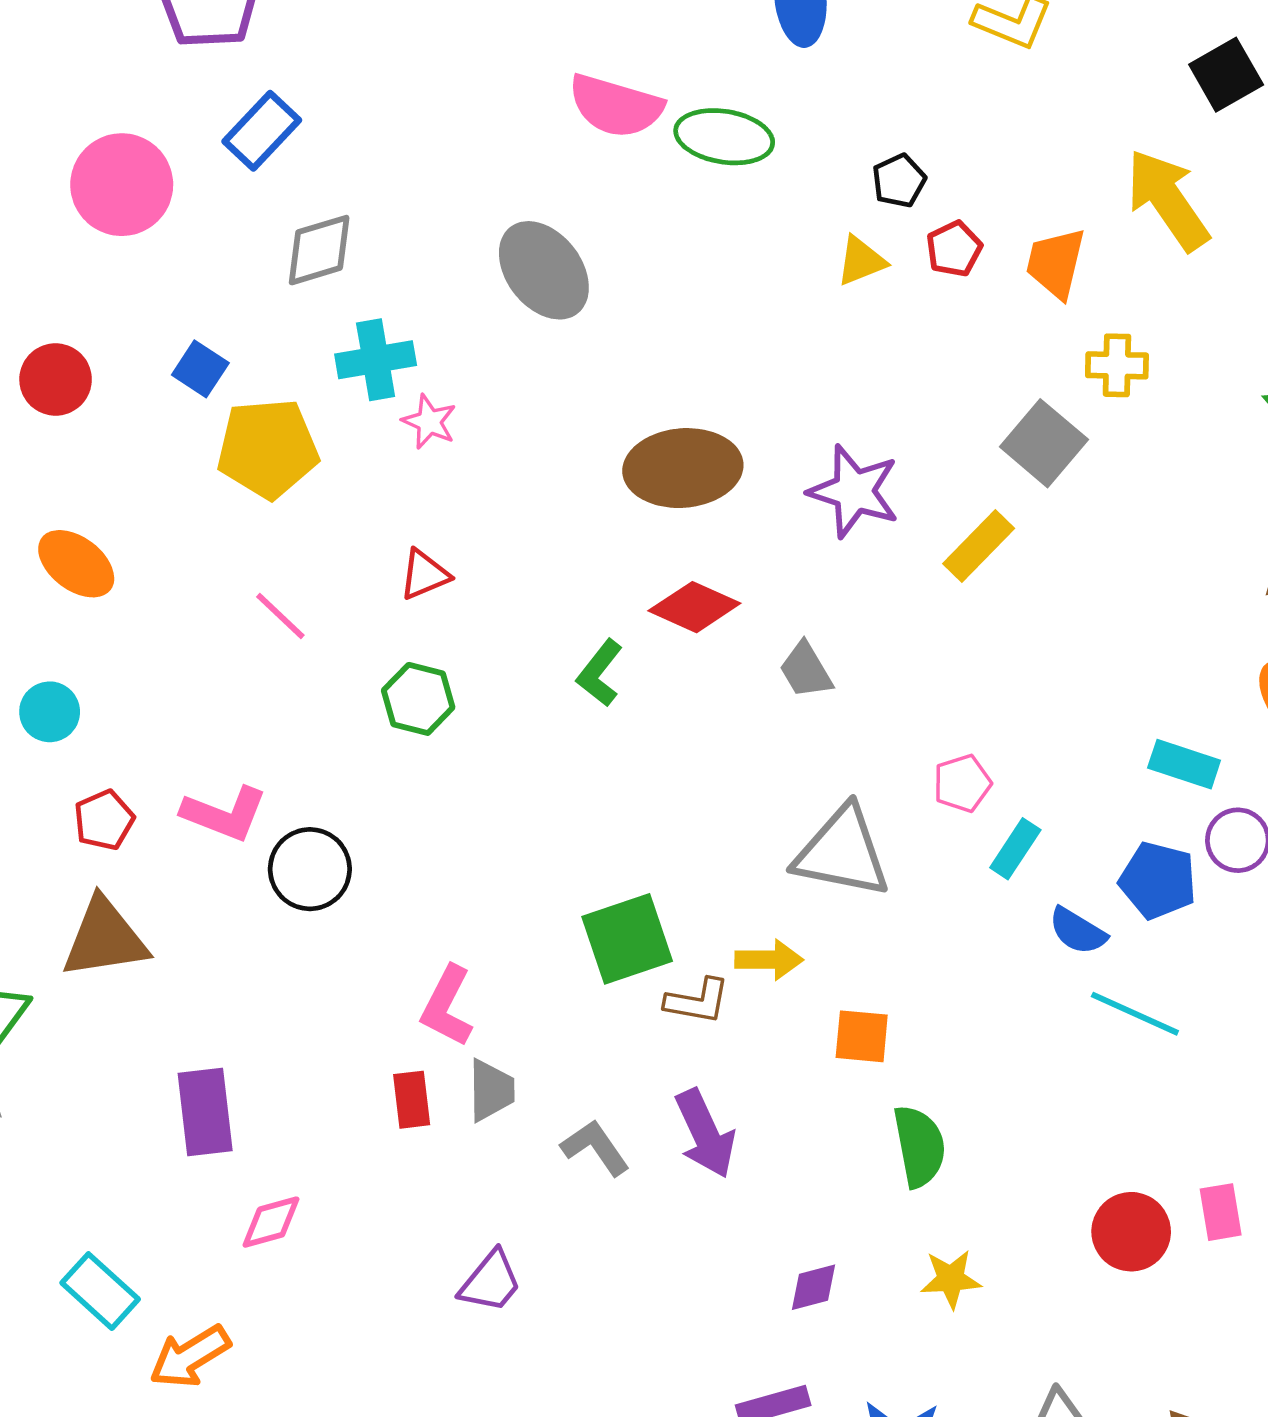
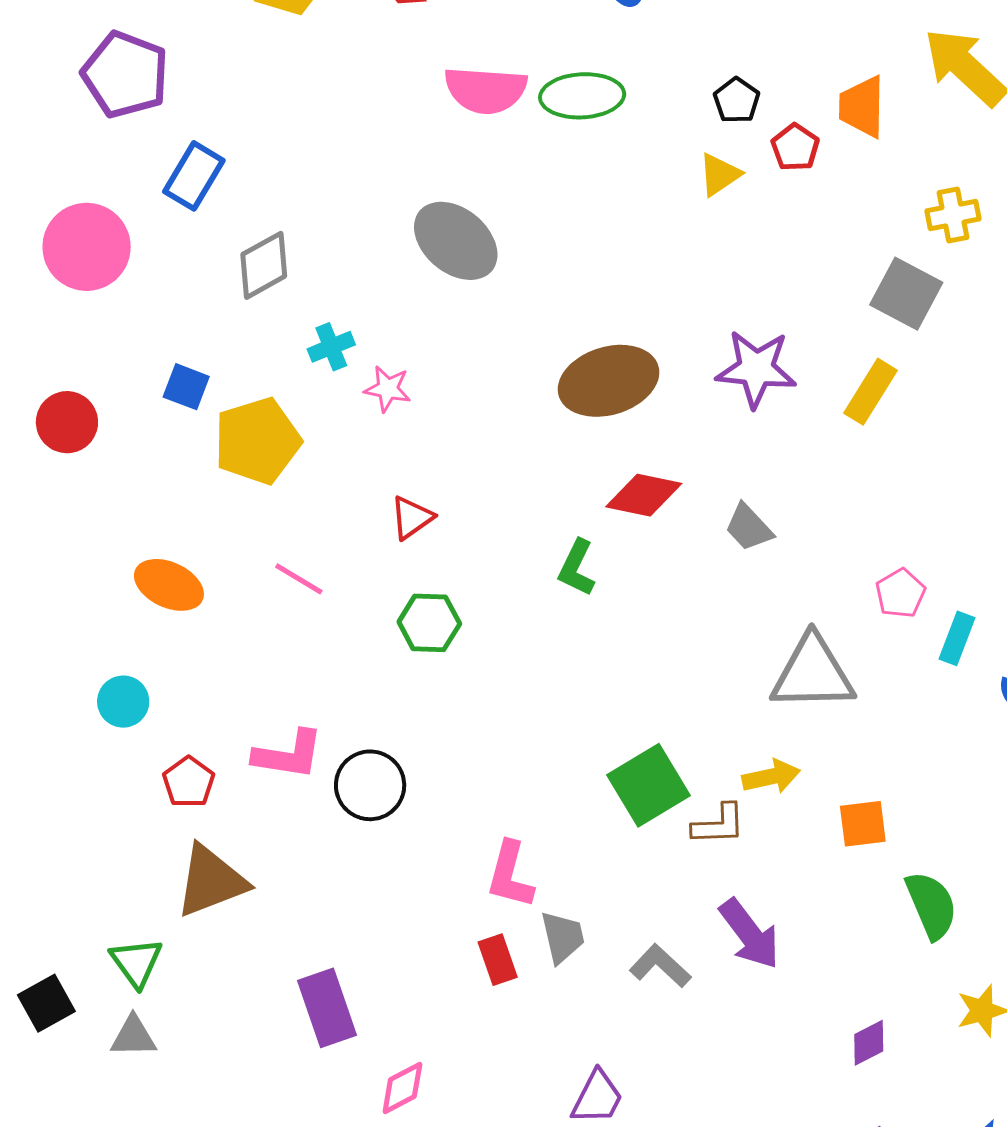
orange trapezoid: (1056, 263) -> (862, 107), moved
cyan cross: (376, 360) -> (331, 347), size x0.7
orange ellipse: (76, 564) -> (169, 585), moved

